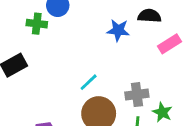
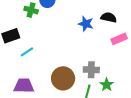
cyan line: (89, 82) -> (27, 52), moved

